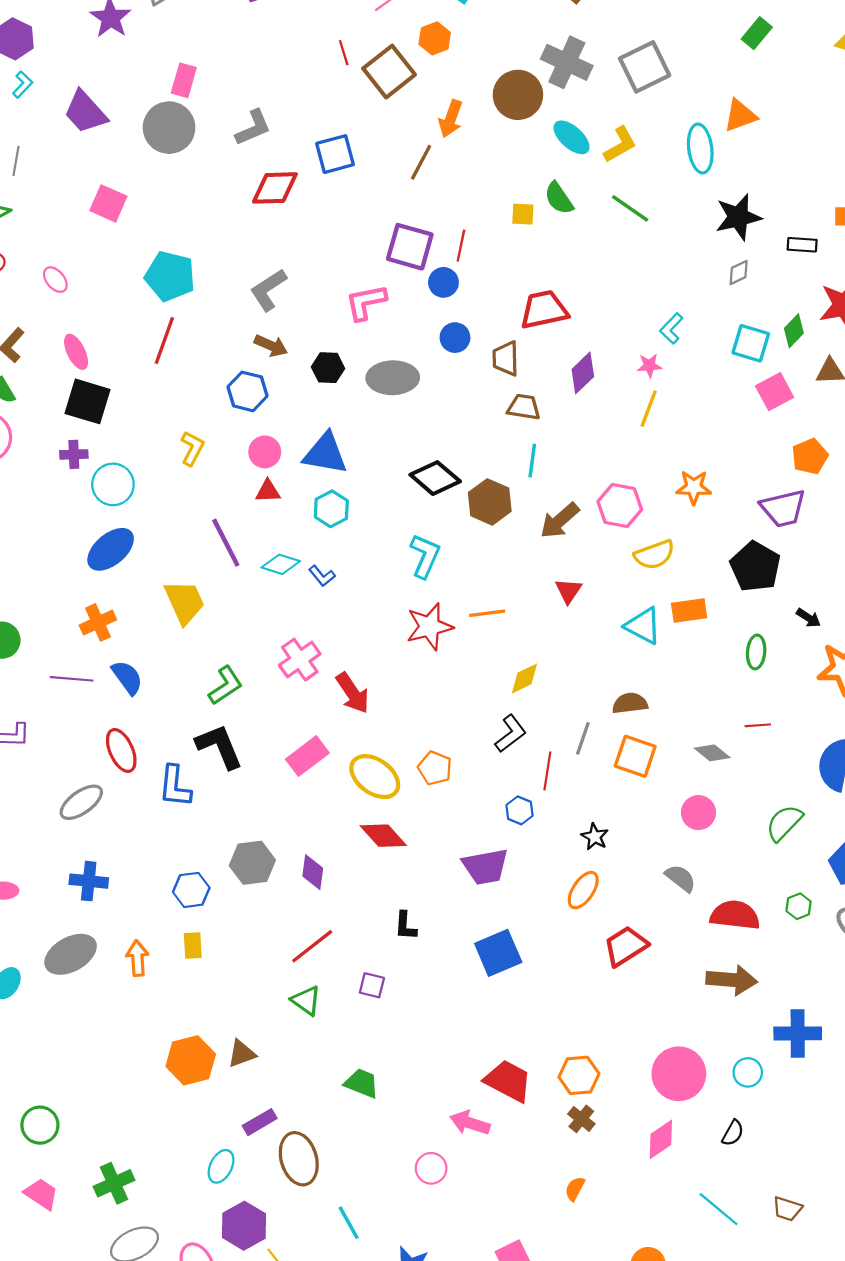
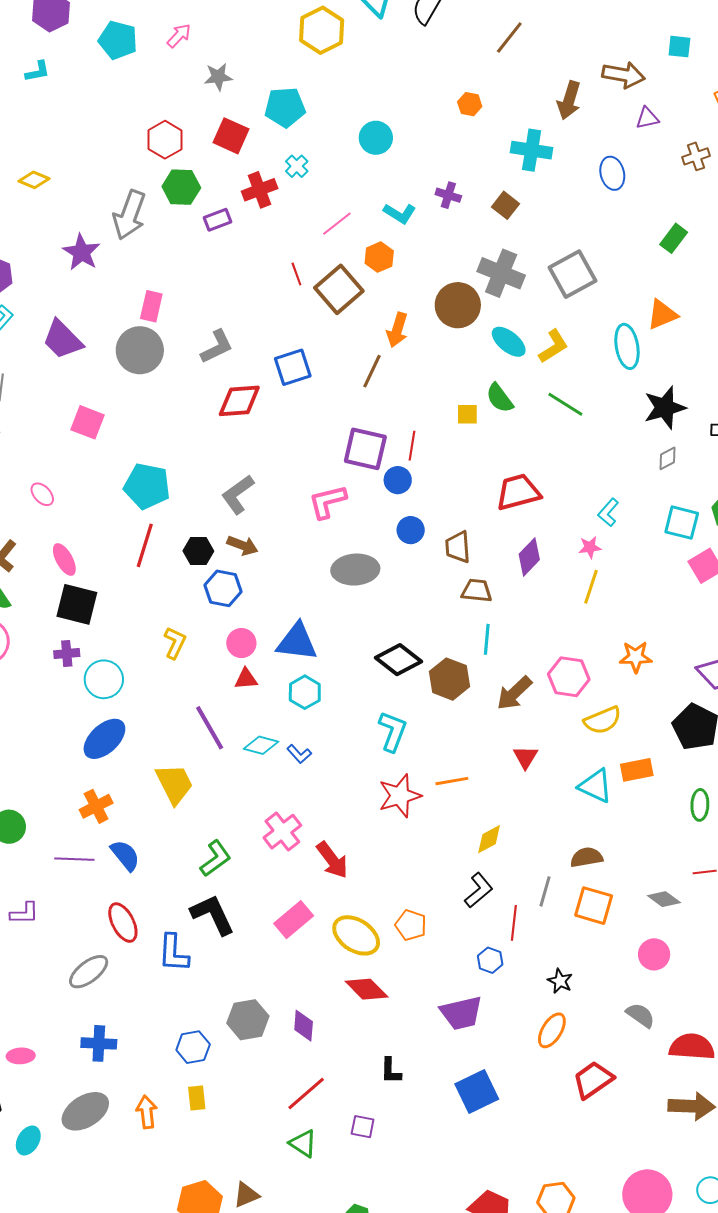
red trapezoid: (544, 310) -> (518, 492), moved
black hexagon: (328, 368) -> (198, 551), moved

